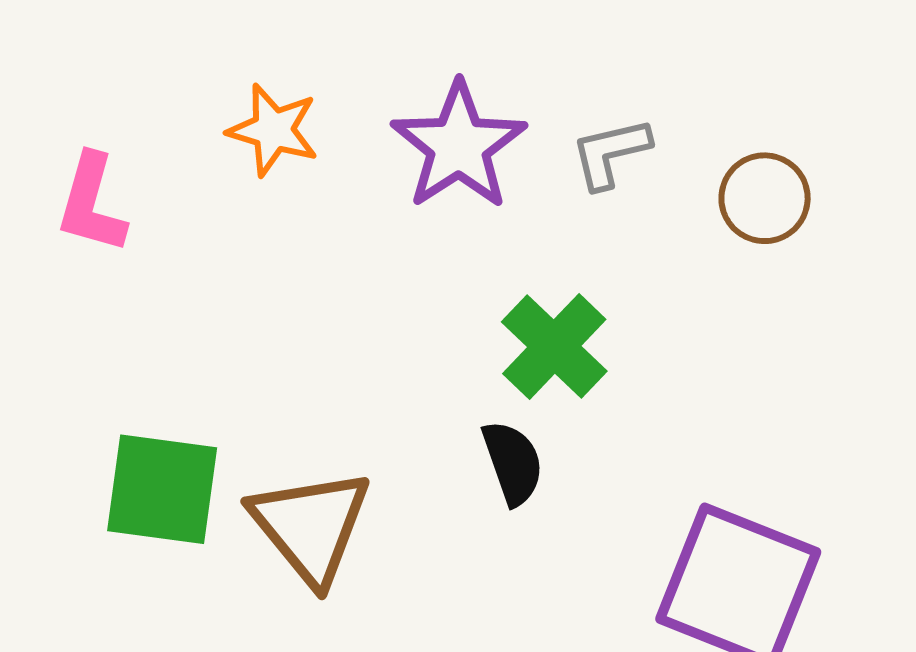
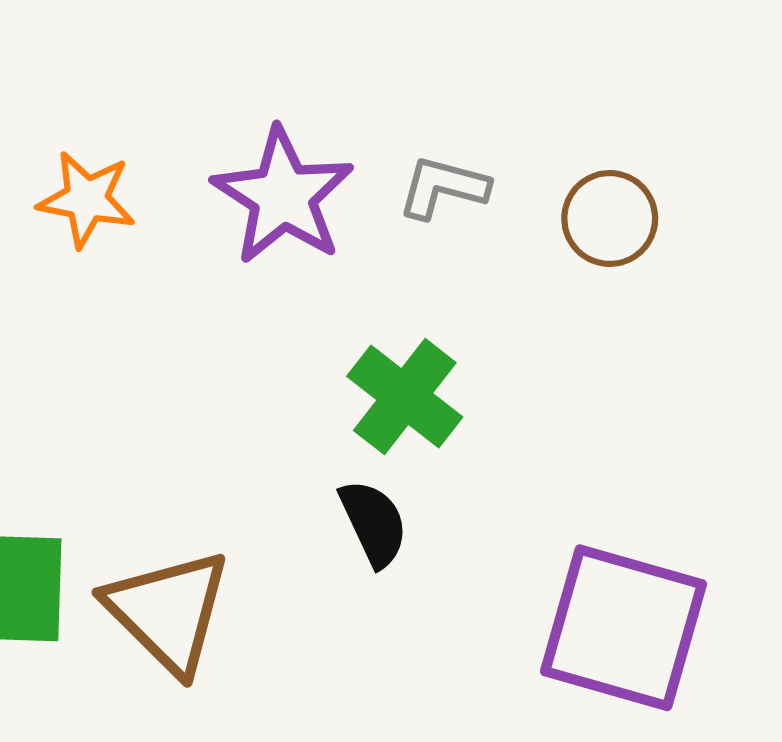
gray L-shape: (610, 153) -> (443, 187), turned 34

